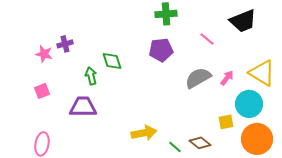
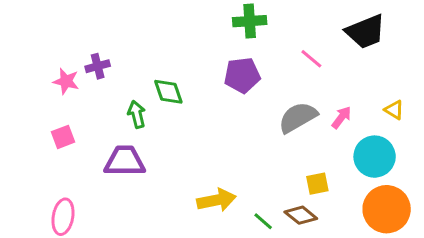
yellow triangle: (262, 73) -> (394, 110), size x0.5
yellow square: (226, 122) -> (317, 184), moved

